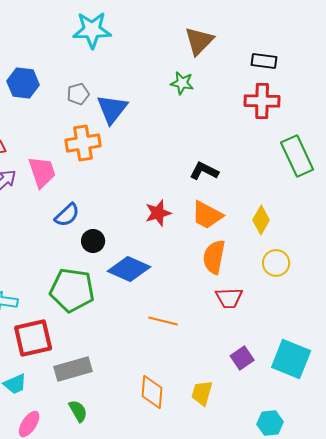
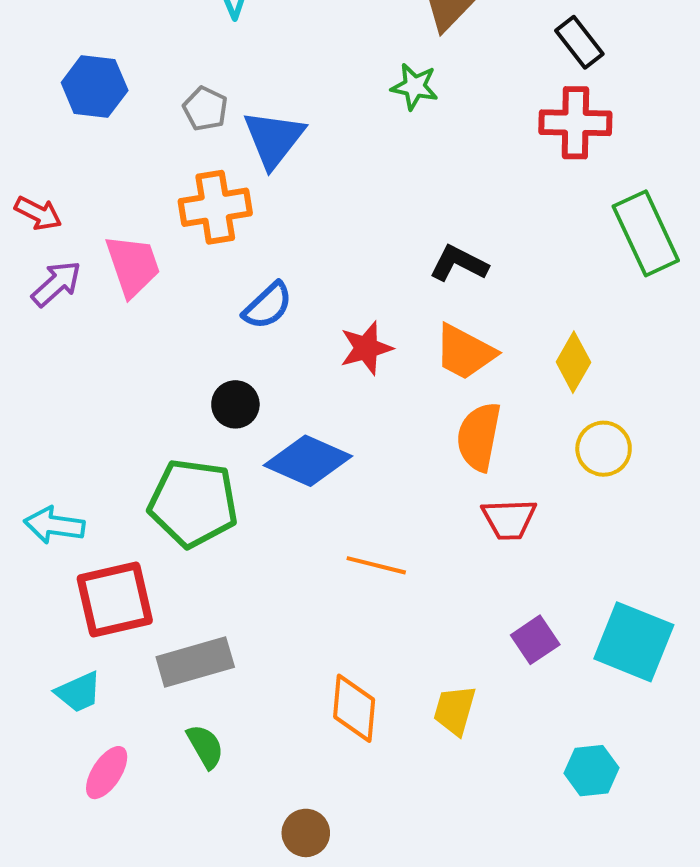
black rectangle: (264, 61) -> (579, 42), turned 45
gray pentagon: (78, 94) -> (205, 109), turned -30
blue semicircle: (67, 215) -> (268, 306), moved

